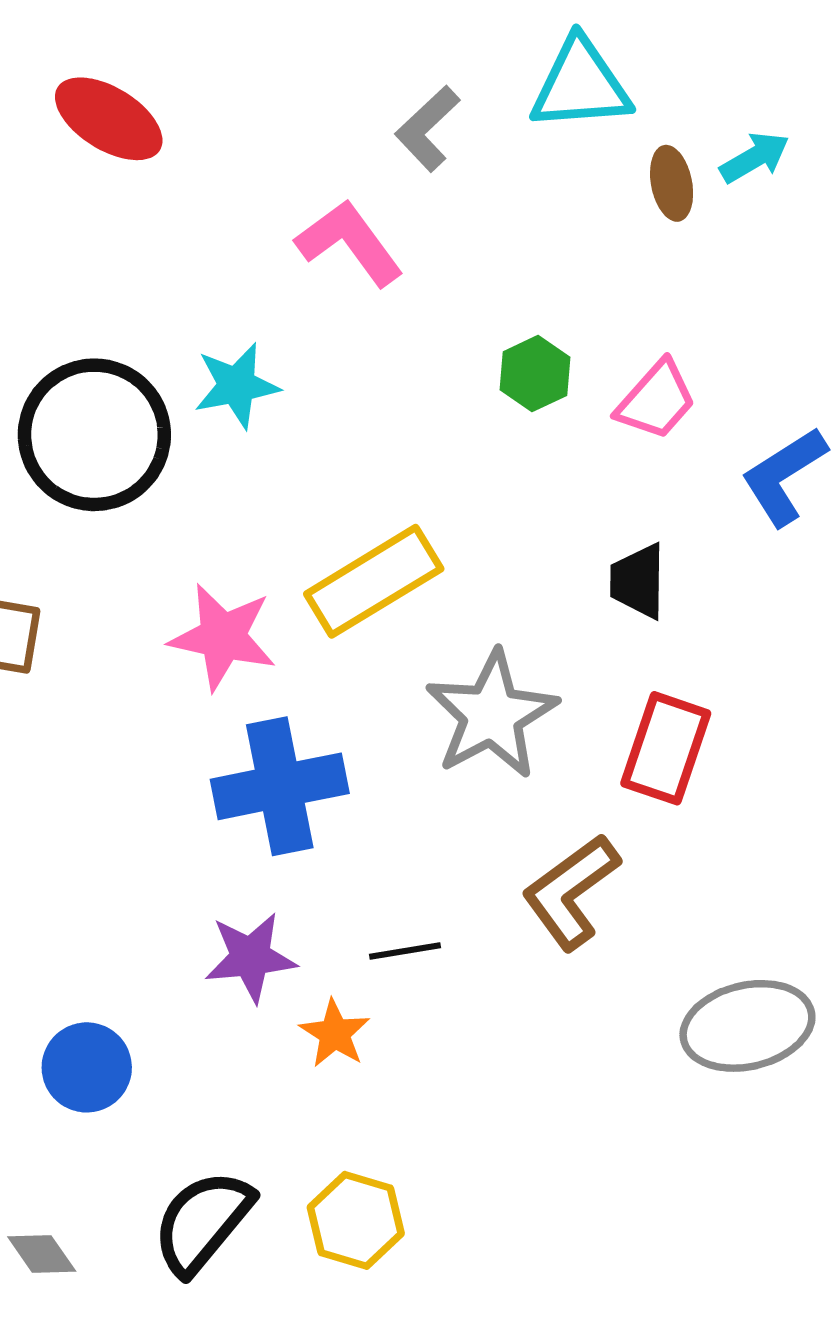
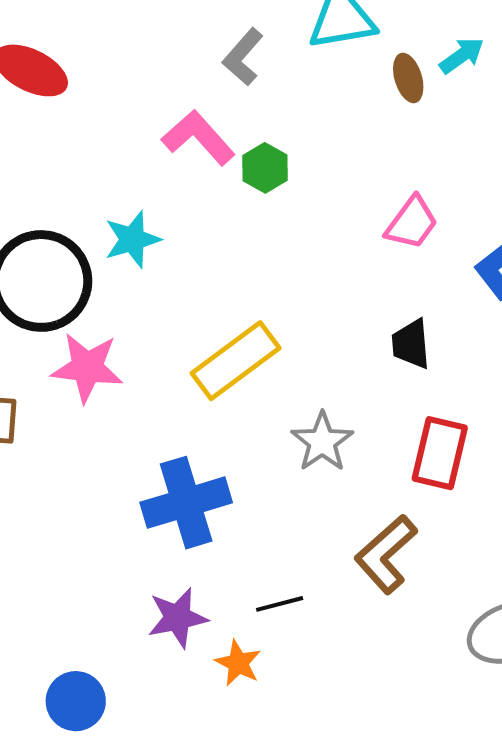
green hexagon: (535, 374) -> (265, 168), moved
pink star: (223, 637) -> (87, 368), moved
gray star: (492, 715) -> (322, 442), size x0.7

